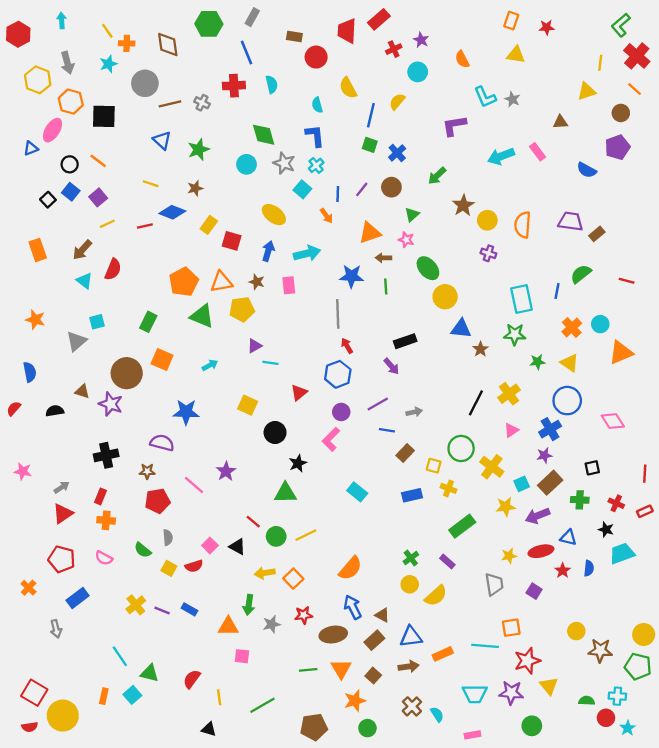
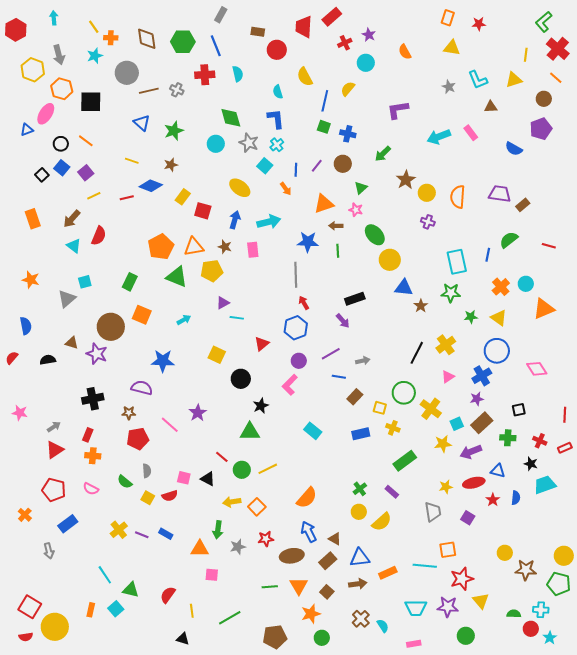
green hexagon: (209, 24) -> (183, 42), moved
cyan L-shape: (485, 97) -> (478, 80), moved
blue cross: (397, 153) -> (348, 134), turned -35
pink square: (210, 545) -> (184, 478), turned -32

